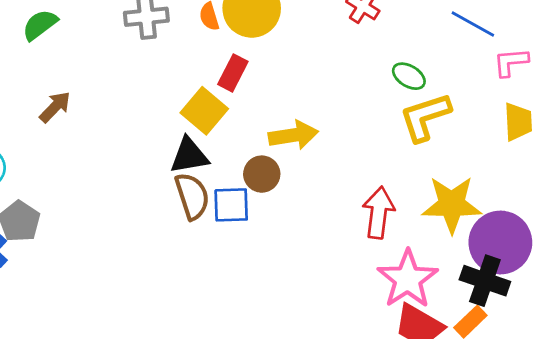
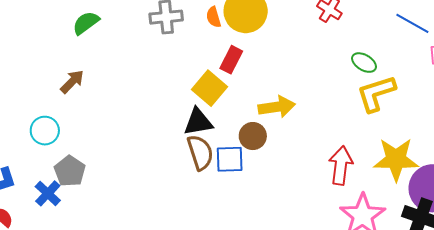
brown arrow: (55, 107) -> (72, 82), moved

